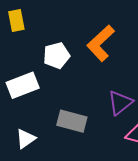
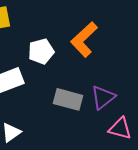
gray rectangle: (72, 121) -> (68, 99), moved

